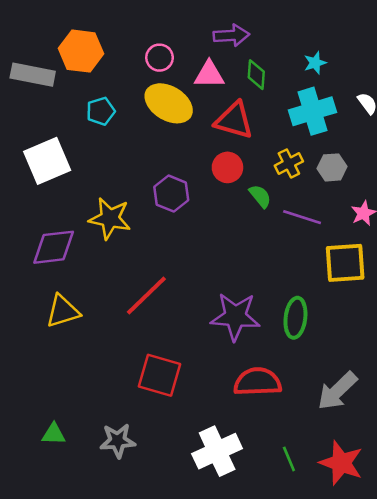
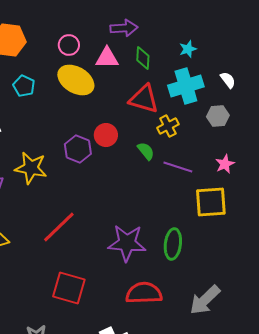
cyan pentagon: (101, 111) -> (24, 86), turned -30
red triangle: (234, 120) -> (144, 99), moved
red circle: (227, 167) -> (106, 135), moved
gray hexagon: (332, 167) -> (218, 116), moved

